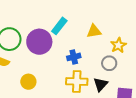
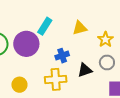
gray circle: (109, 63) -> (107, 62), moved
yellow cross: (77, 81) -> (56, 79), moved
black triangle: (101, 84) -> (85, 70), moved, turned 35

